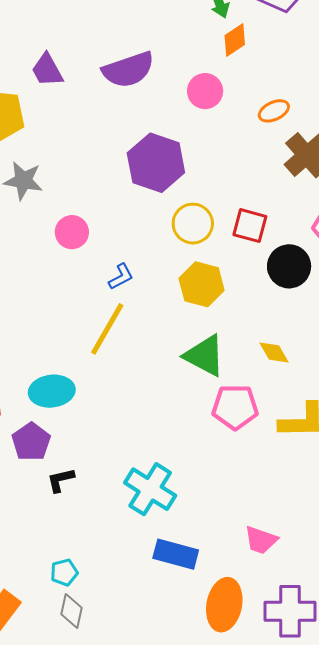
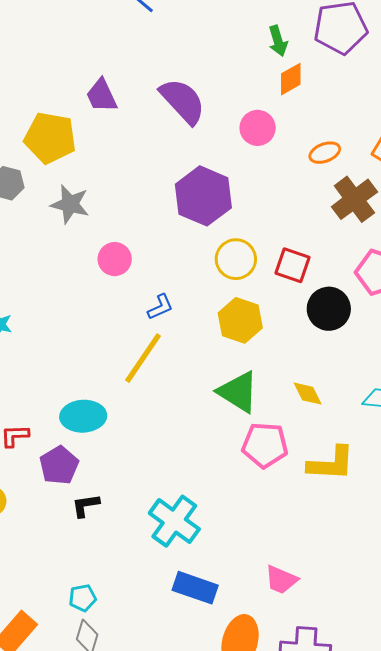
purple semicircle: (128, 70) -> (183, 101), turned -118

